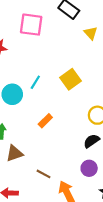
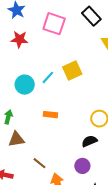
yellow square: (70, 79) -> (72, 70), moved
orange rectangle: (45, 121) -> (50, 115), turned 40

